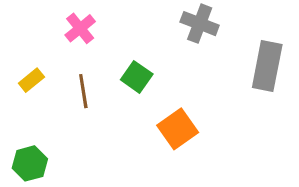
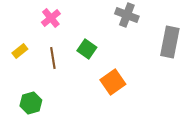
green hexagon: (30, 163) -> (31, 103), moved

